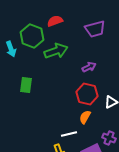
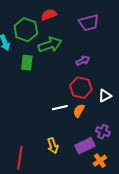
green rectangle: (26, 85) -> (27, 63), moved
white line: (69, 134) -> (60, 108), moved

